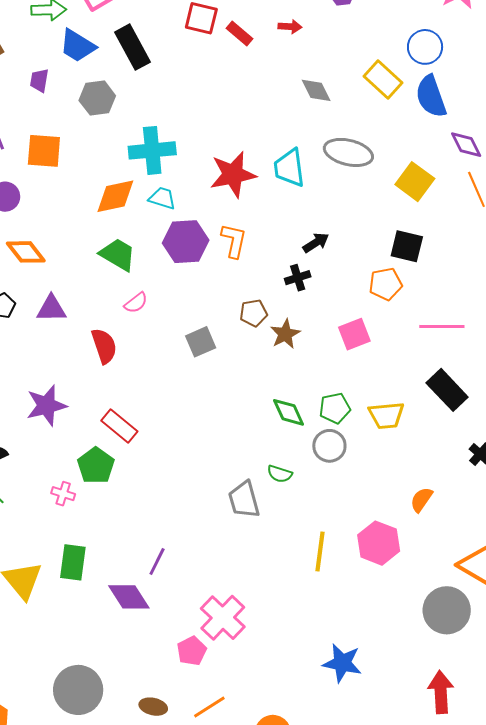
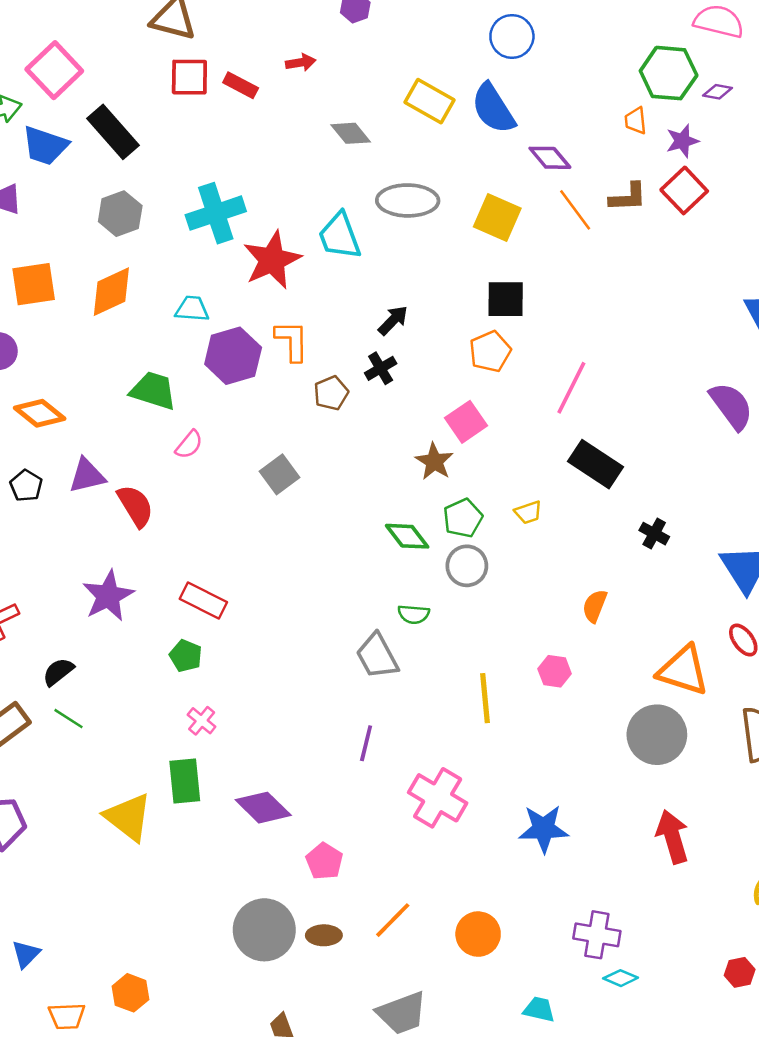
blue circle: (425, 47) -> (512, 36), moved
gray hexagon: (97, 98) -> (120, 214), moved
cyan cross: (152, 150) -> (216, 213), moved
orange diamond: (115, 196) -> (111, 292), moved
brown pentagon: (253, 313) -> (331, 393), moved
pink line: (442, 327) -> (571, 388), turned -51
brown star: (285, 334) -> (434, 461), moved
red semicircle: (104, 346) -> (135, 506), moved
yellow trapezoid: (386, 415) -> (528, 512), size x0.6
green pentagon: (96, 466) -> (186, 656), size x0.7
pink cross: (63, 494) -> (202, 721), moved, turned 35
pink hexagon: (379, 543) -> (555, 671), size x0.6
purple line: (157, 562) -> (366, 743), moved
pink cross: (223, 618) -> (438, 798), moved
pink pentagon: (192, 651) -> (324, 861), moved
gray circle: (78, 690) -> (264, 930), moved

